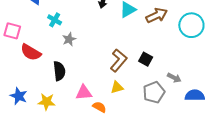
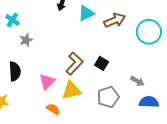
gray arrow: (174, 78) -> (137, 81), moved
yellow triangle: (117, 87) -> (72, 90), size x1.5
pink triangle: (84, 93) -> (47, 82), moved, turned -42

